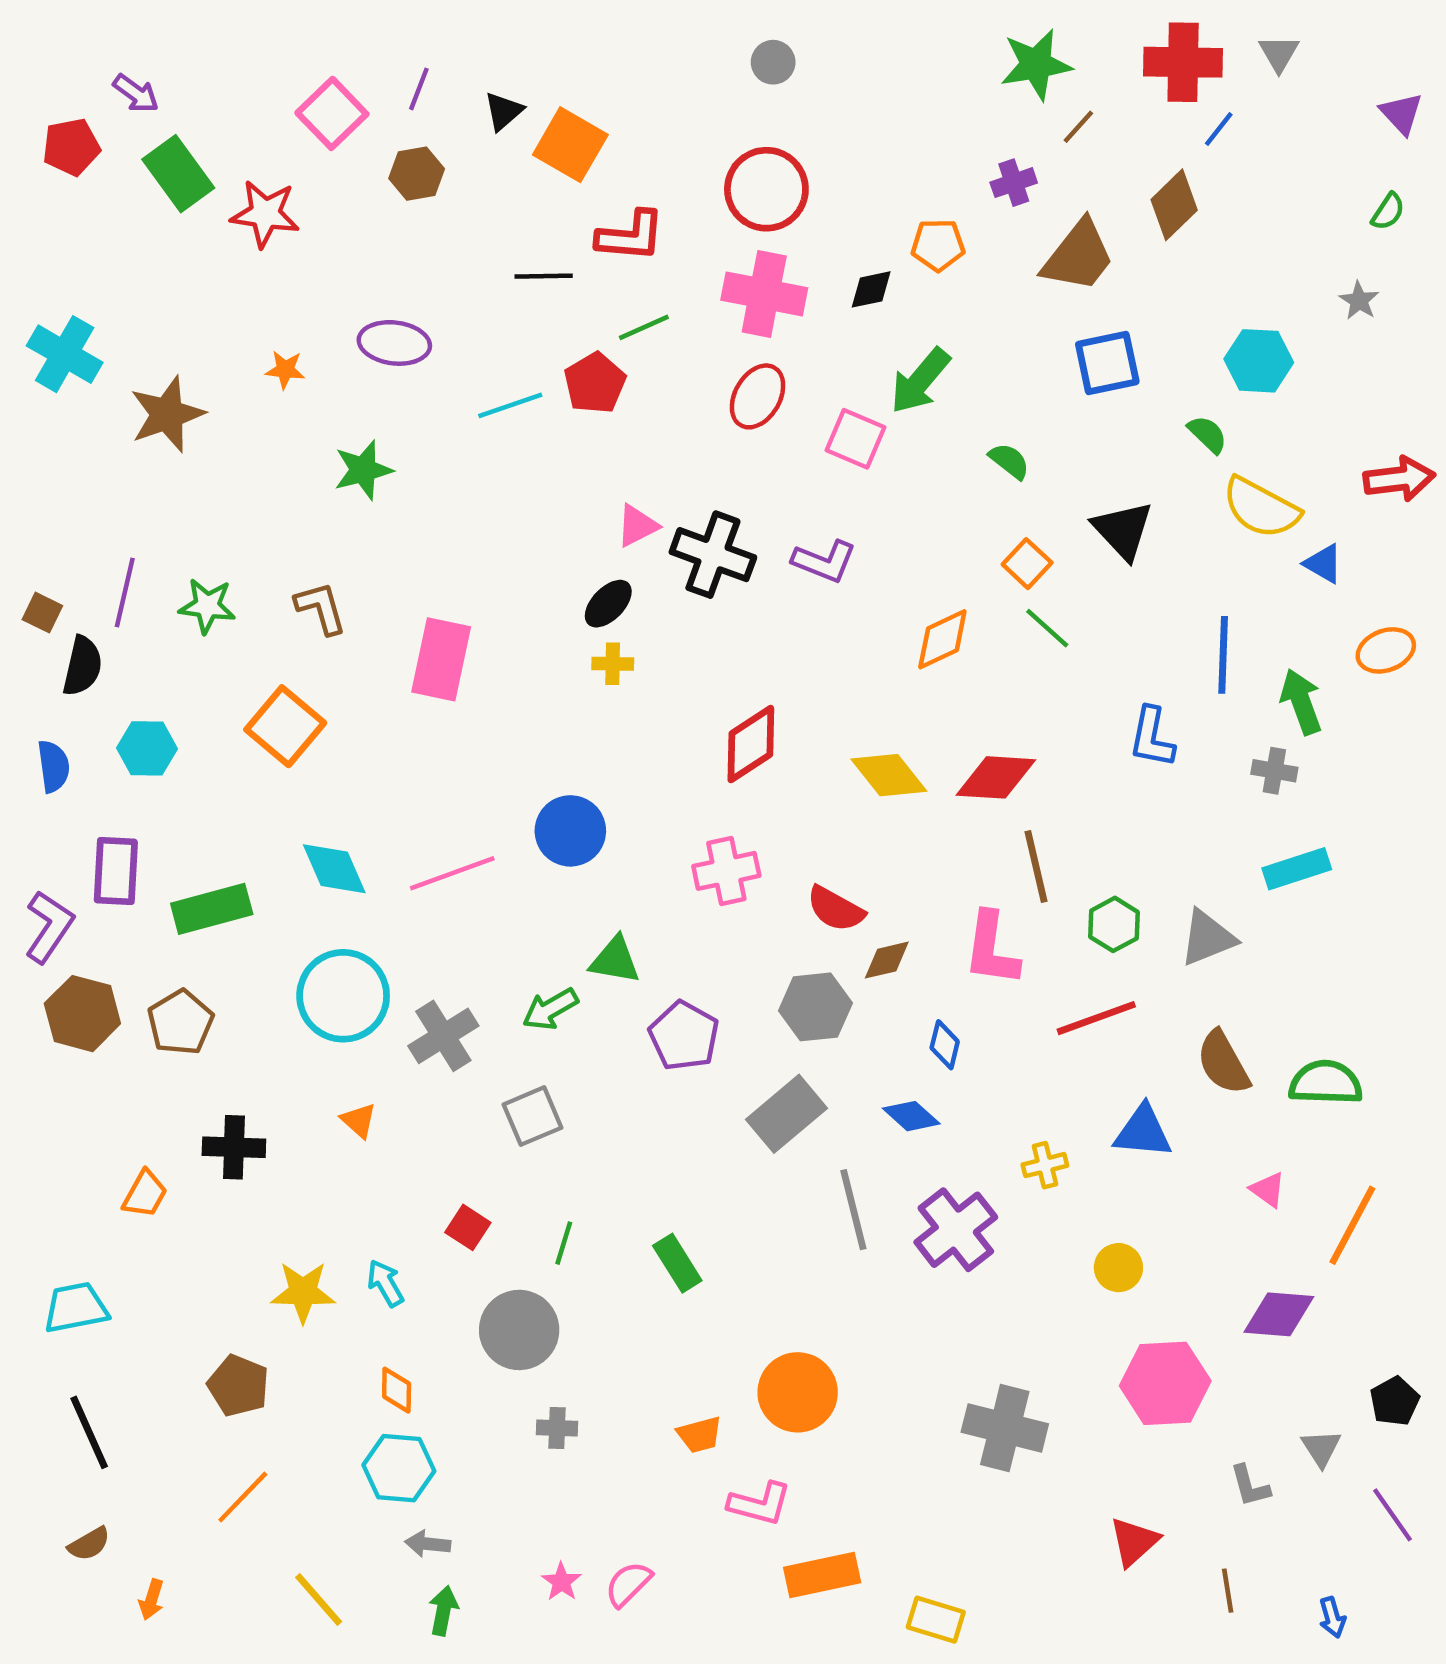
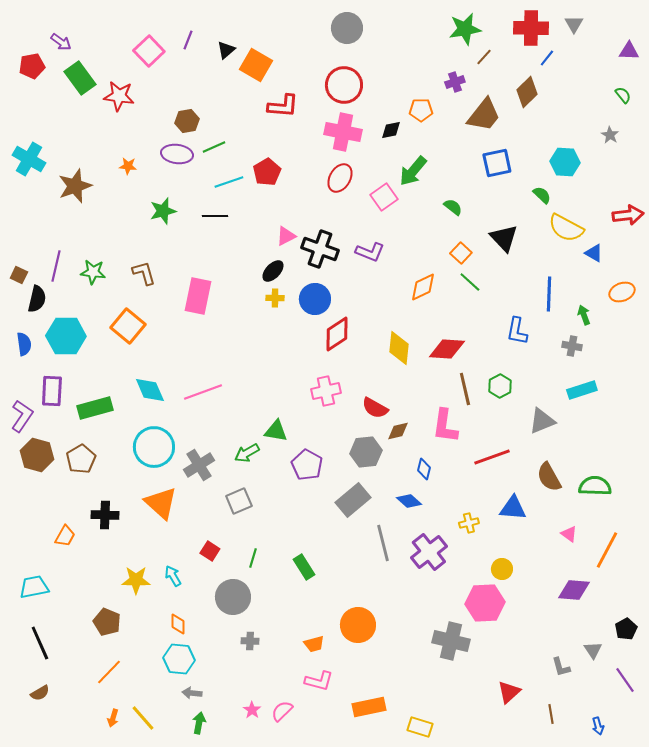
gray circle: (773, 62) -> (347, 28), size x1.6
purple triangle: (1401, 113) -> (629, 51), turned -45
brown hexagon: (417, 174) -> (187, 121), moved
green semicircle: (1388, 212) -> (623, 95), turned -72
black line: (544, 276) -> (215, 216), moved
green line: (644, 327) -> (214, 147), moved
pink square: (856, 439) -> (384, 197), turned 32
green arrow: (1301, 702) -> (584, 315), size x0.7
cyan hexagon: (147, 748) -> (66, 336), size x1.5
yellow diamond: (889, 775) -> (399, 348), turned 44
blue circle: (570, 831) -> (315, 299), moved
green hexagon: (1114, 924) -> (500, 386), moved
orange triangle: (359, 1121) -> (161, 503), size x2.0
pink hexagon: (1165, 1383) -> (485, 603), moved
pink L-shape: (760, 1504) -> (319, 681), moved
orange arrow: (151, 1600) -> (113, 718), moved

